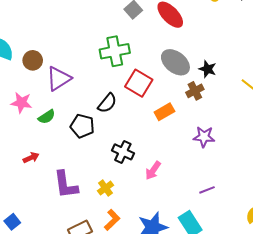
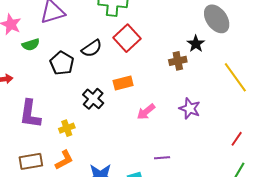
gray ellipse: (175, 62) -> (217, 19), moved
orange rectangle: (164, 112) -> (123, 83), moved
purple star: (204, 137) -> (190, 108), moved
pink arrow: (153, 170) -> (146, 112), moved

